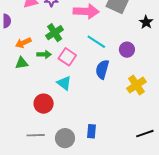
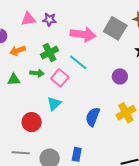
cyan line: (96, 42) -> (78, 62), moved
orange arrow: (23, 43) -> (18, 51), moved
blue semicircle: (102, 69) -> (93, 117), moved
cyan triangle: (64, 83) -> (54, 104), turned 35

